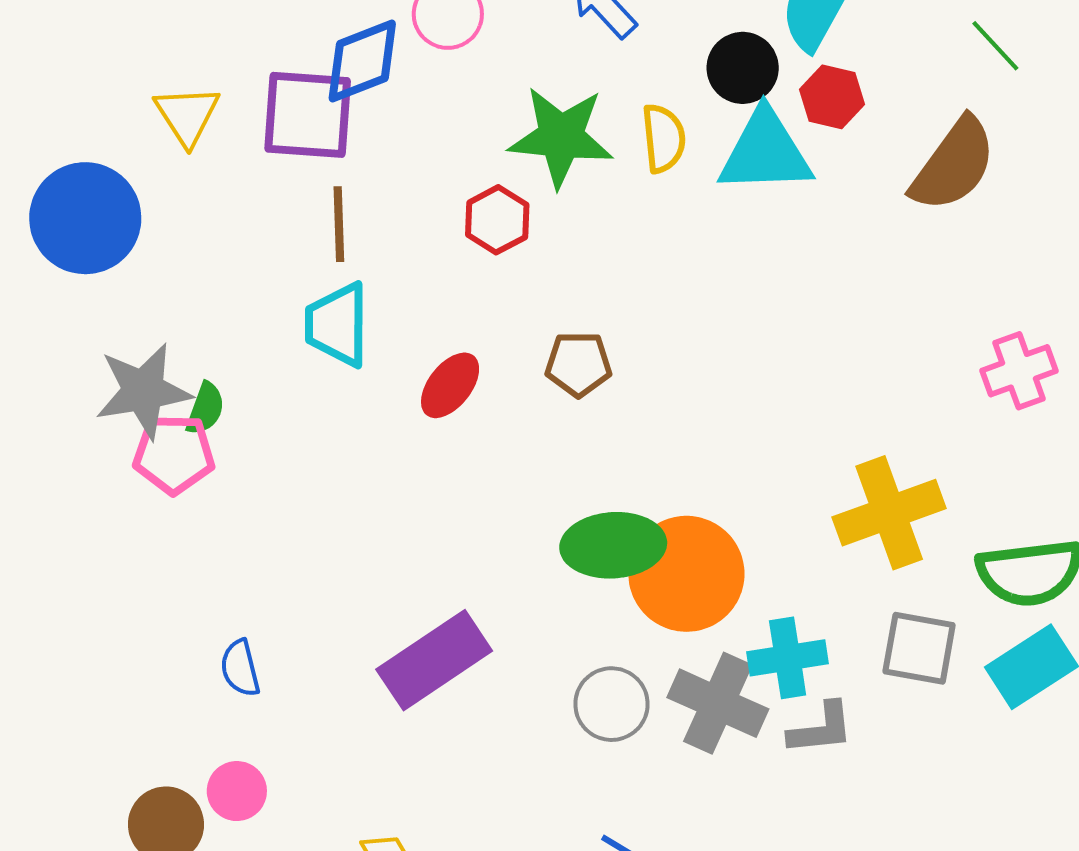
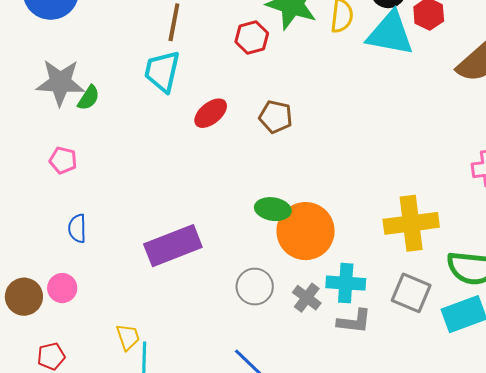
pink pentagon: (174, 454) -> (63, 160), moved, size x0.7
green ellipse: (613, 545) -> (273, 209), size x0.7
gray cross: (718, 703) -> (307, 298), size x0.6

